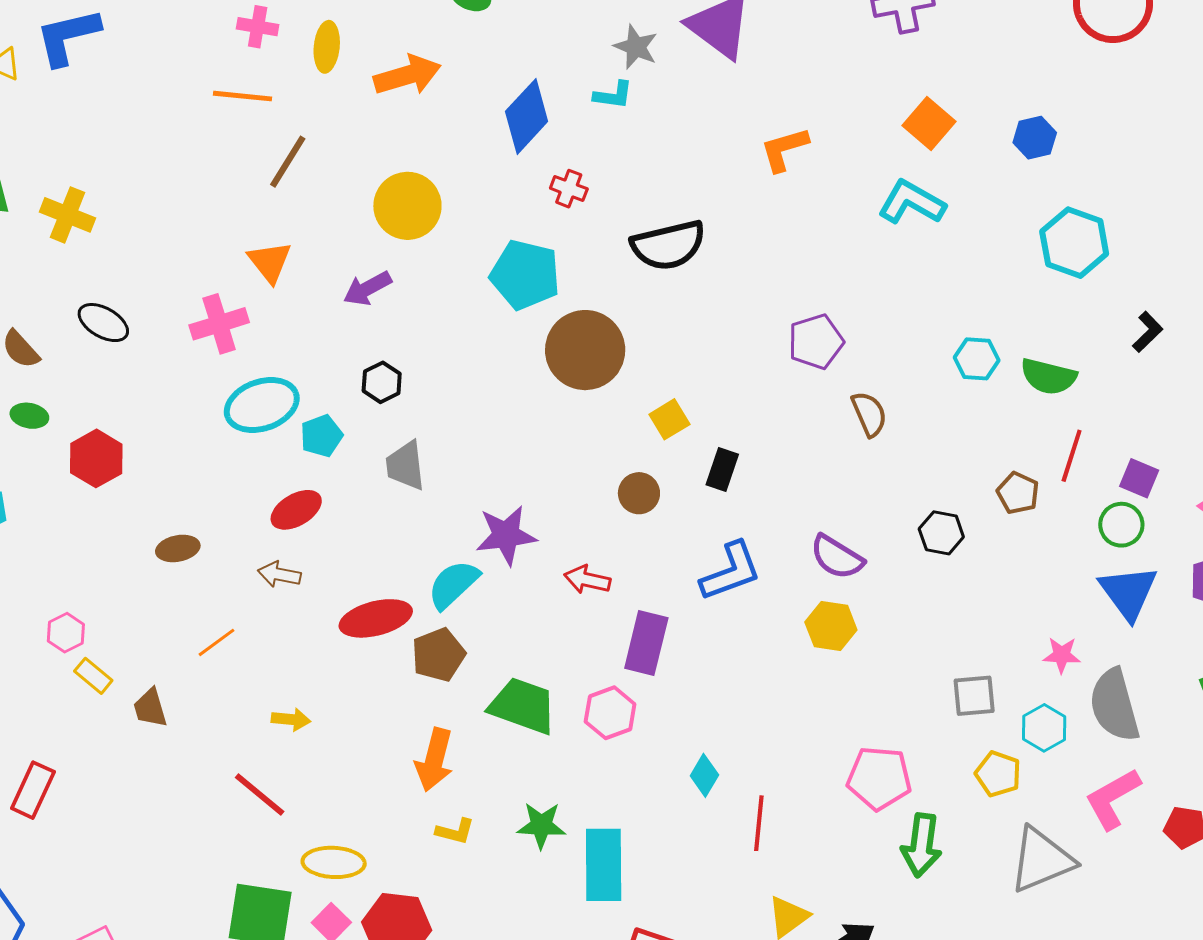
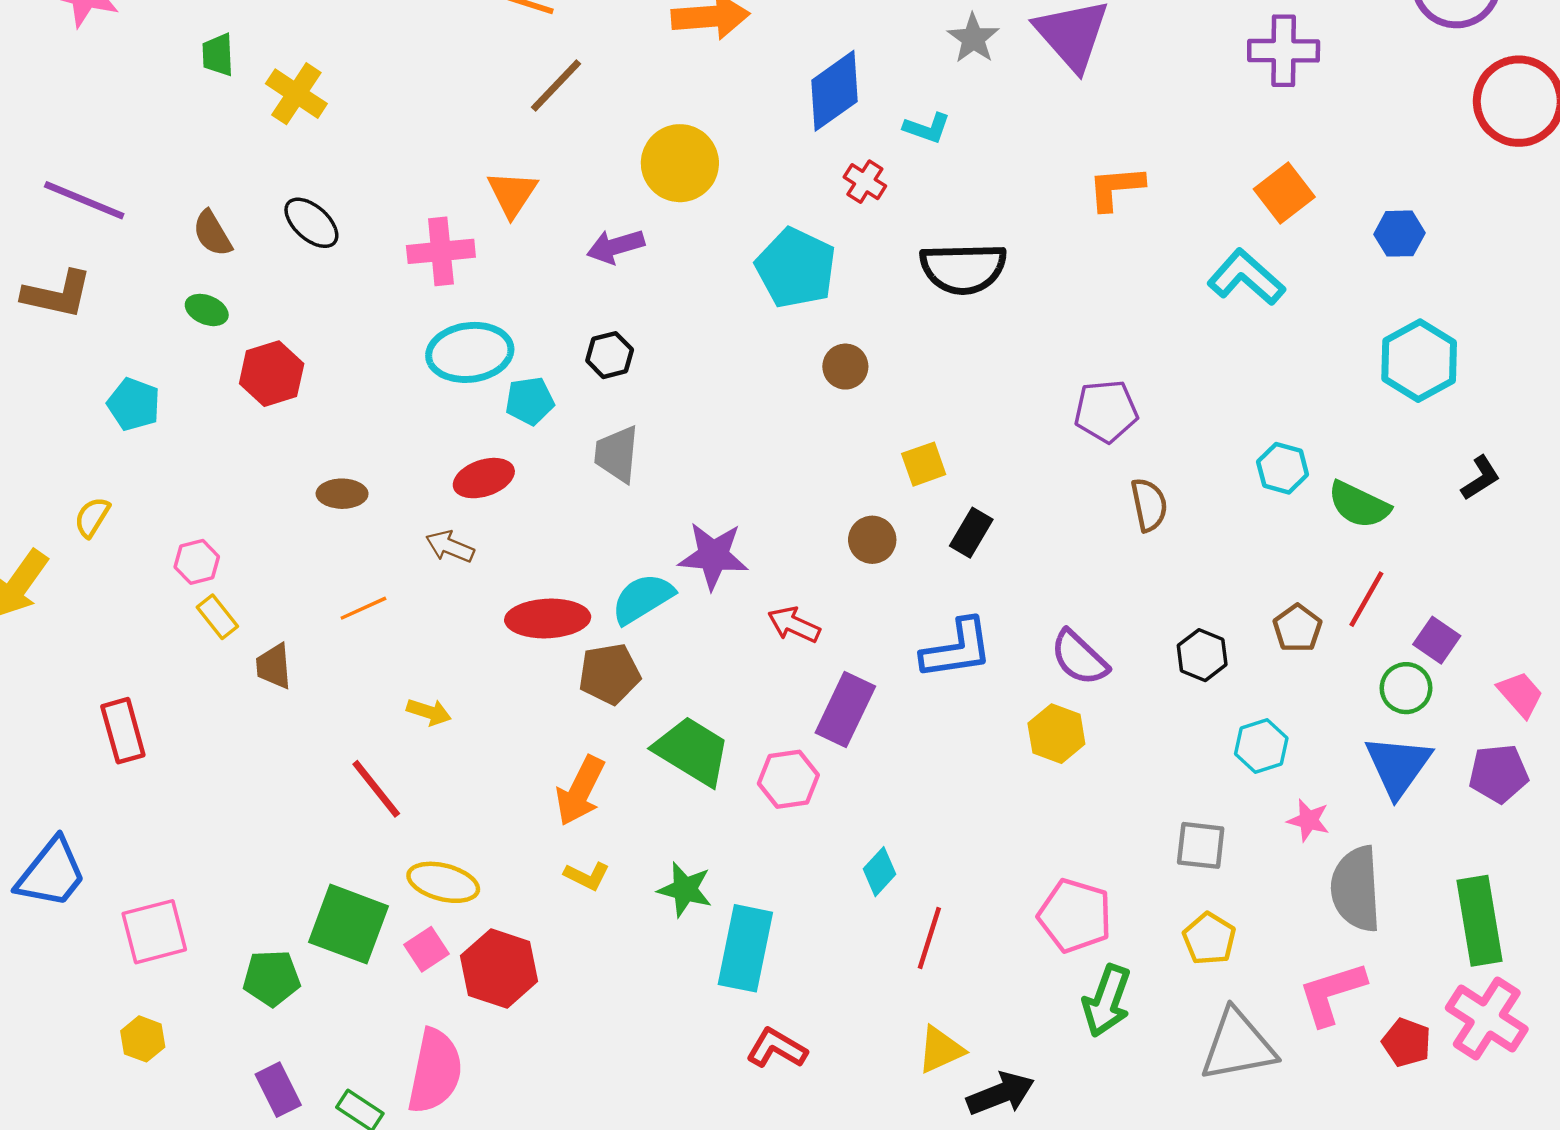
cyan L-shape: (613, 95) -> (927, 128), moved
brown circle: (585, 350) -> (845, 367), size x0.5
cyan hexagon: (1044, 728) -> (1261, 746), moved
red rectangle: (33, 790) -> (123, 731), turned -52

